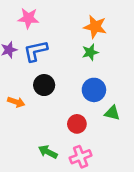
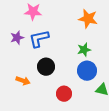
green star: (90, 52) -> (84, 50), moved
red circle: (77, 124) -> (64, 94), moved

